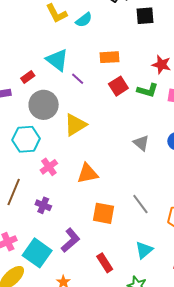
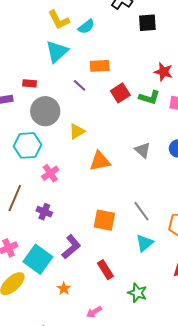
orange rectangle: (109, 57) -> (100, 66), moved
cyan triangle: (57, 60) -> (57, 52), moved, turned 40
red rectangle: (28, 77) -> (30, 83), turned 40
yellow triangle: (75, 125) -> (77, 131), size x0.7
orange triangle: (88, 173) -> (100, 161), moved
cyan triangle: (144, 250) -> (145, 243), moved

